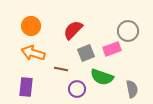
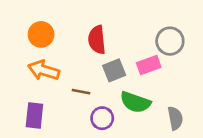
red semicircle: (73, 30) -> (97, 40), turned -50

